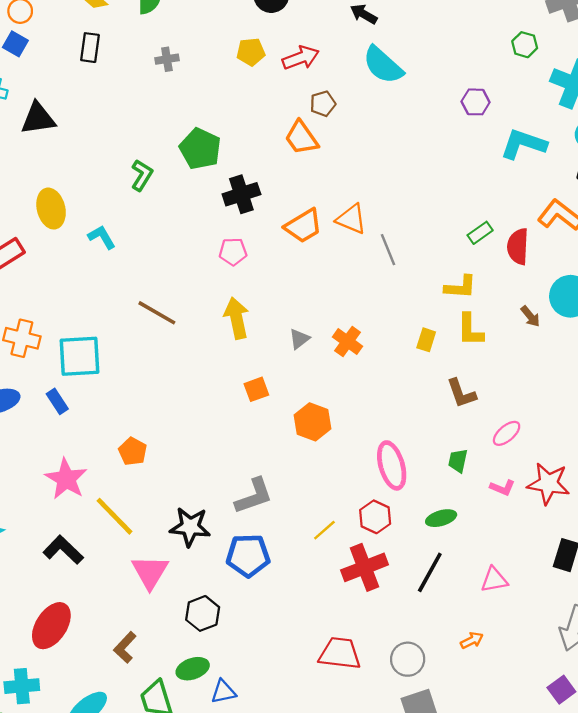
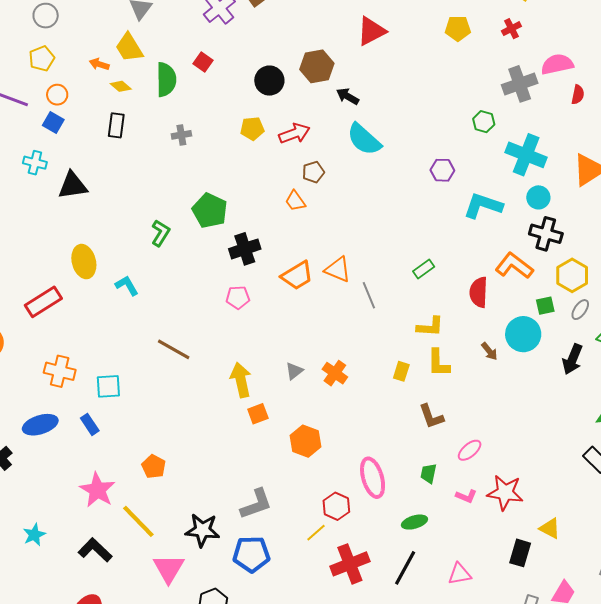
orange trapezoid: (301, 138) -> (295, 201), size x0.7
green rectangle: (480, 233) -> (424, 269), moved
yellow arrow: (237, 318) -> (241, 380), moved
cyan square: (79, 356) -> (108, 386), size x0.7
red hexagon: (375, 517) -> (336, 506), moved

